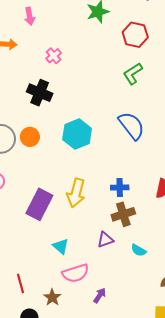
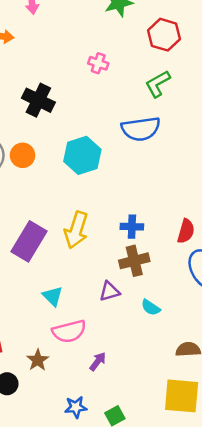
pink cross: (54, 56) -> (98, 63), moved, turned -35
blue semicircle: (131, 126) -> (141, 129), moved, turned 116

